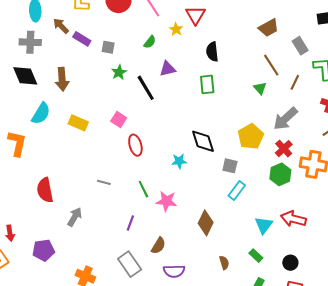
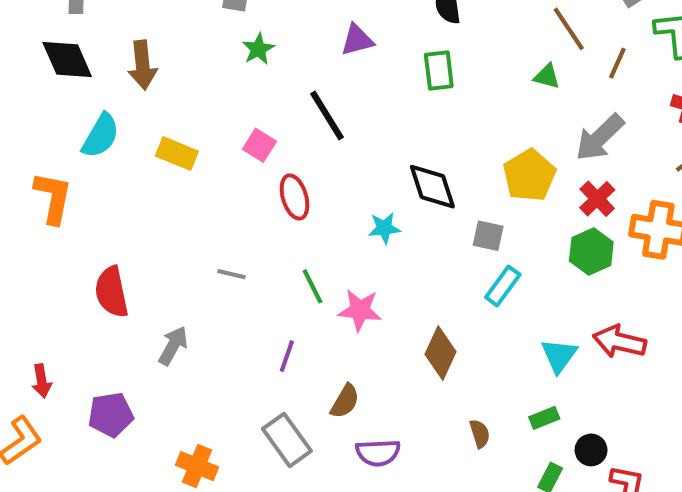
black line: (146, 88) -> (327, 115), moved
green triangle: (260, 88) -> (547, 76), turned -32
green rectangle: (256, 256) -> (544, 418), turned -64
black circle: (290, 263) -> (591, 450), moved

